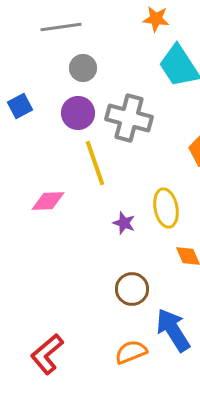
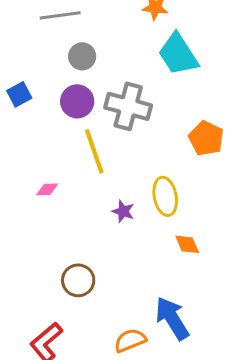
pink diamond: (48, 201) -> (47, 189), size x0.7
brown circle: (132, 289) -> (78, 280), moved

